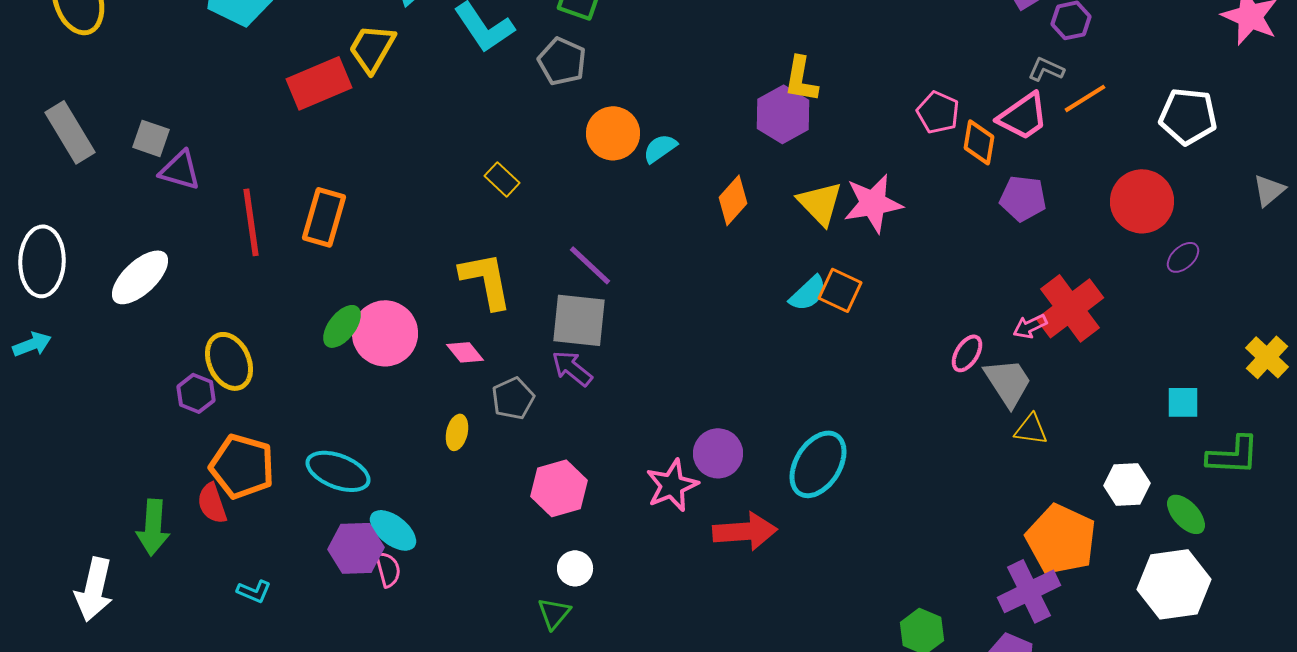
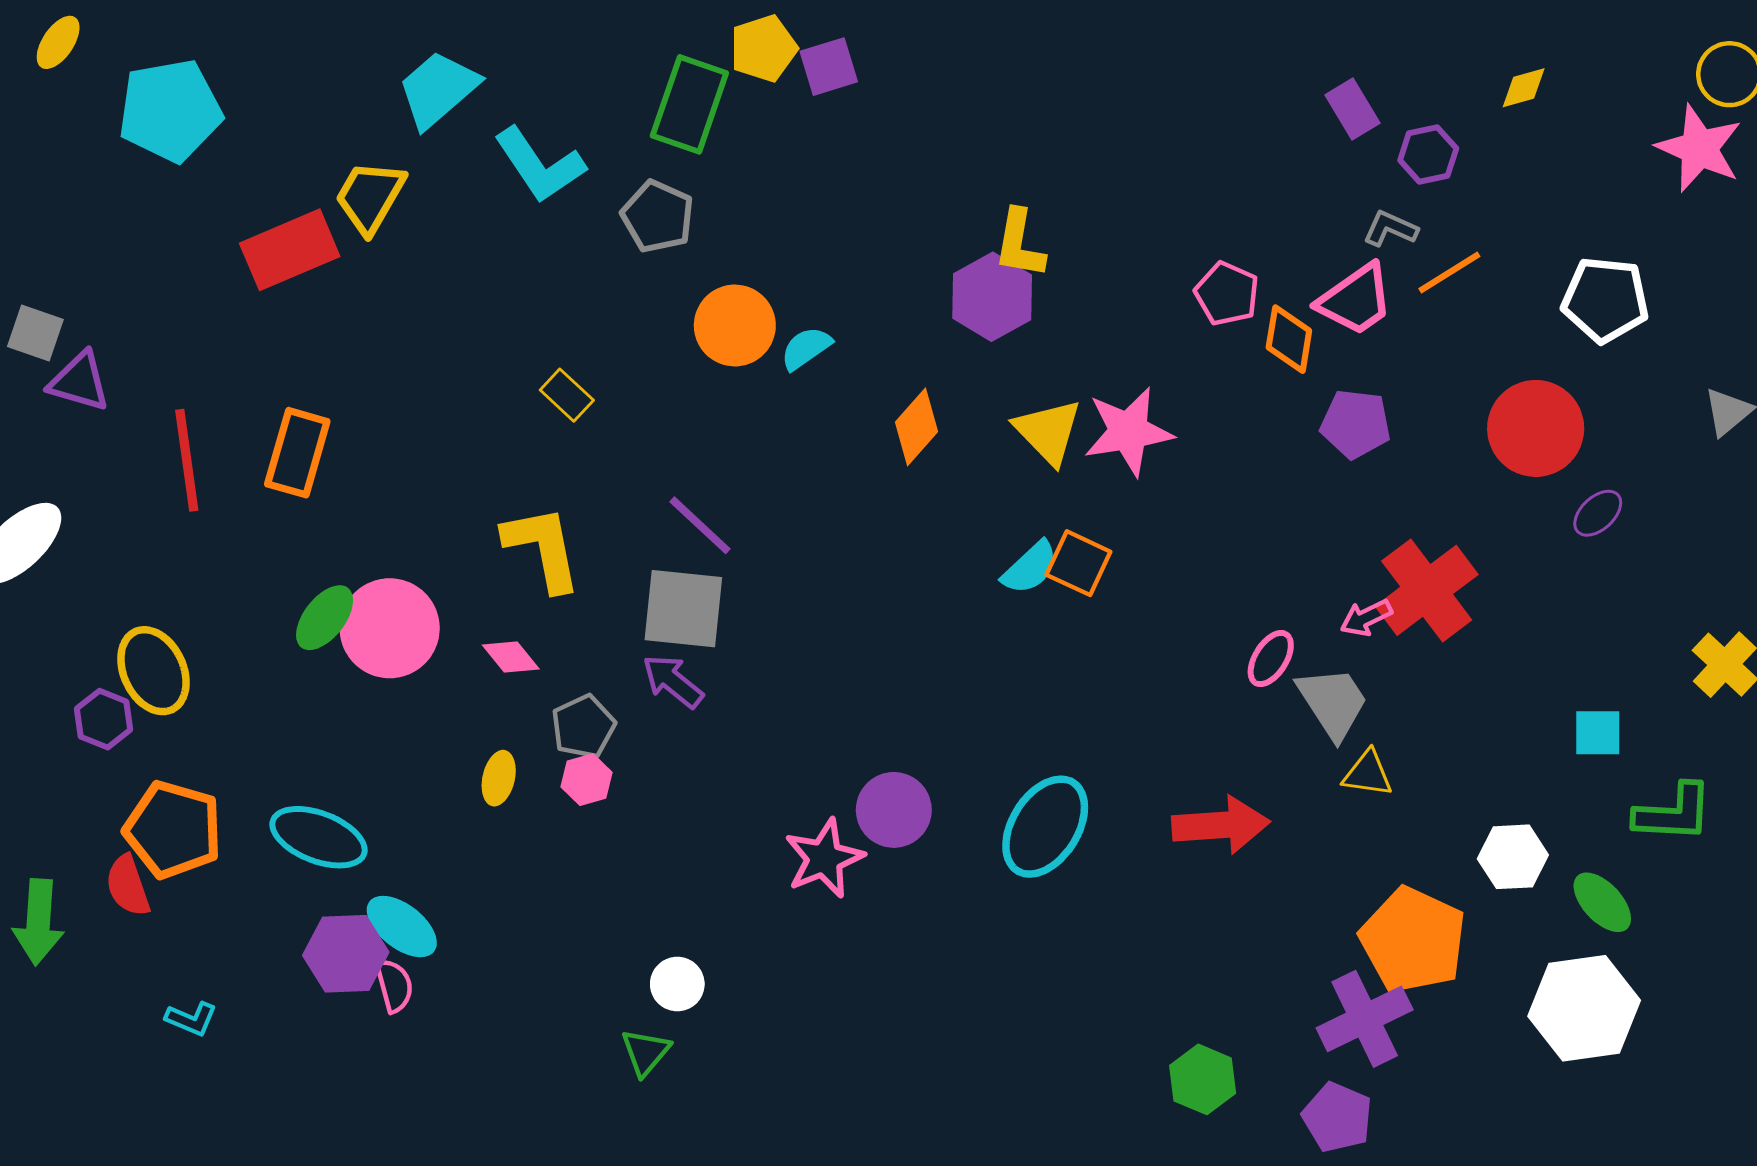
pink hexagon: (559, 488) -> (586, 780), moved, size x0.6
red arrow: (745, 531) -> (1221, 825), moved

